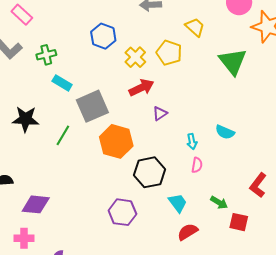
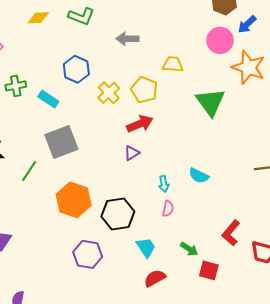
yellow trapezoid: (195, 27) -> (173, 64), turned -40
cyan rectangle: (62, 83) -> (48, 99), moved
red arrow: (141, 88) -> (140, 124), moved
orange hexagon: (116, 141) -> (74, 200), moved

